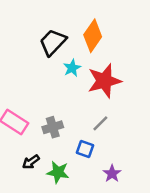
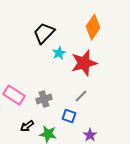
orange diamond: (93, 36) -> (93, 27), moved

